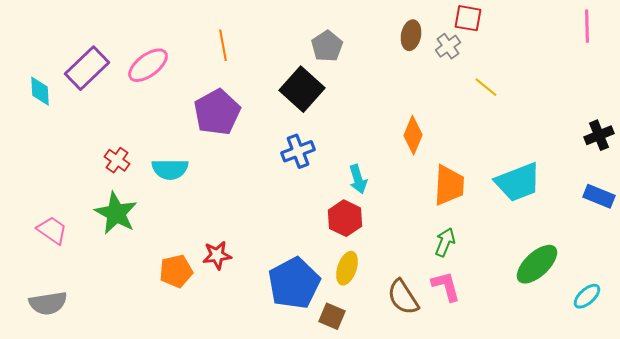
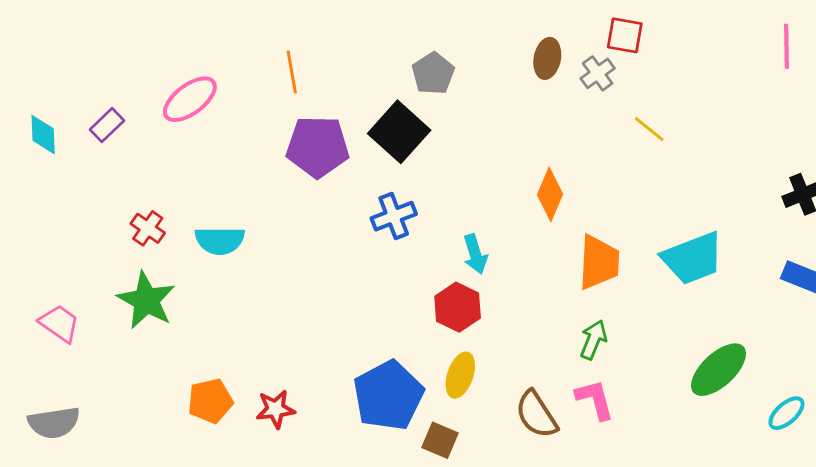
purple rectangle: (87, 68) -> (107, 125), moved, size x0.6
purple pentagon: (217, 112) -> (318, 147), moved, turned 30
red star: (217, 255) -> (275, 409), moved
orange pentagon: (176, 271) -> (210, 401), moved

